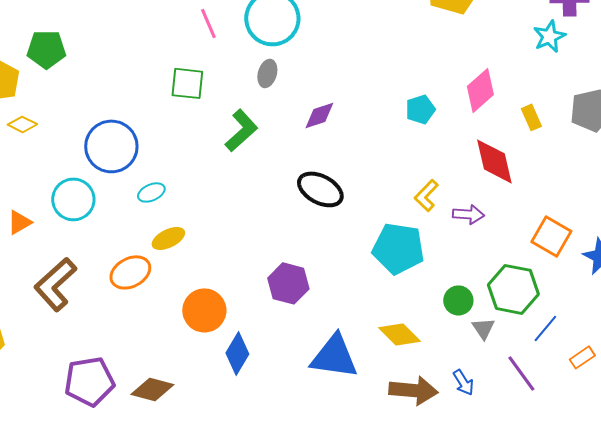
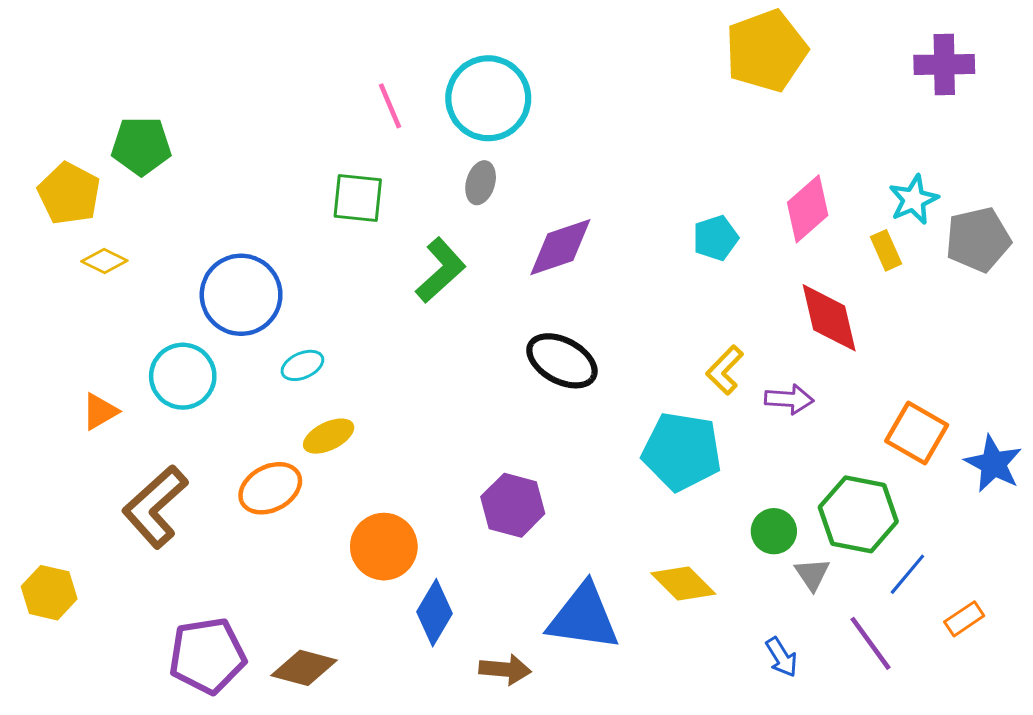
cyan star: (549, 36) -> (914, 200), moved
purple diamond: (319, 115) -> (560, 247), size x1.4
brown arrow: (413, 390) -> (505, 669), moved, size x0.7

